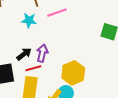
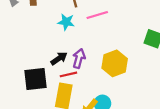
yellow hexagon: (73, 73) -> (115, 63), moved

